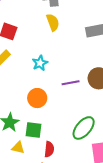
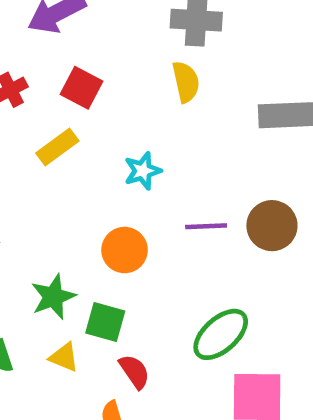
red semicircle: (49, 149) -> (135, 372), turned -49

